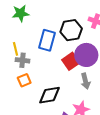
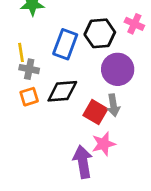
red square: (71, 61) -> (95, 112), moved, turned -30
black diamond: (50, 95) -> (62, 91), moved

